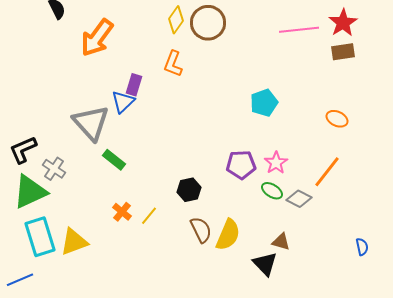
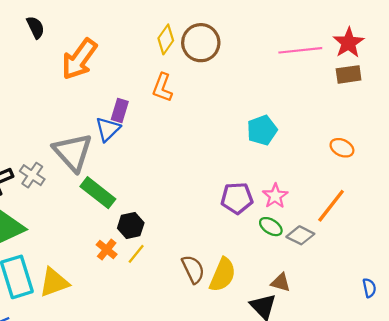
green rectangle: (114, 160) -> (98, 193), size x1.4
gray cross: (54, 169) -> (32, 175), moved
black hexagon: (189, 190) -> (131, 225), moved

